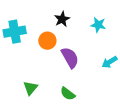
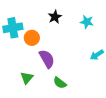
orange circle: (47, 41) -> (32, 38), moved
purple semicircle: (70, 58) -> (47, 59), moved

